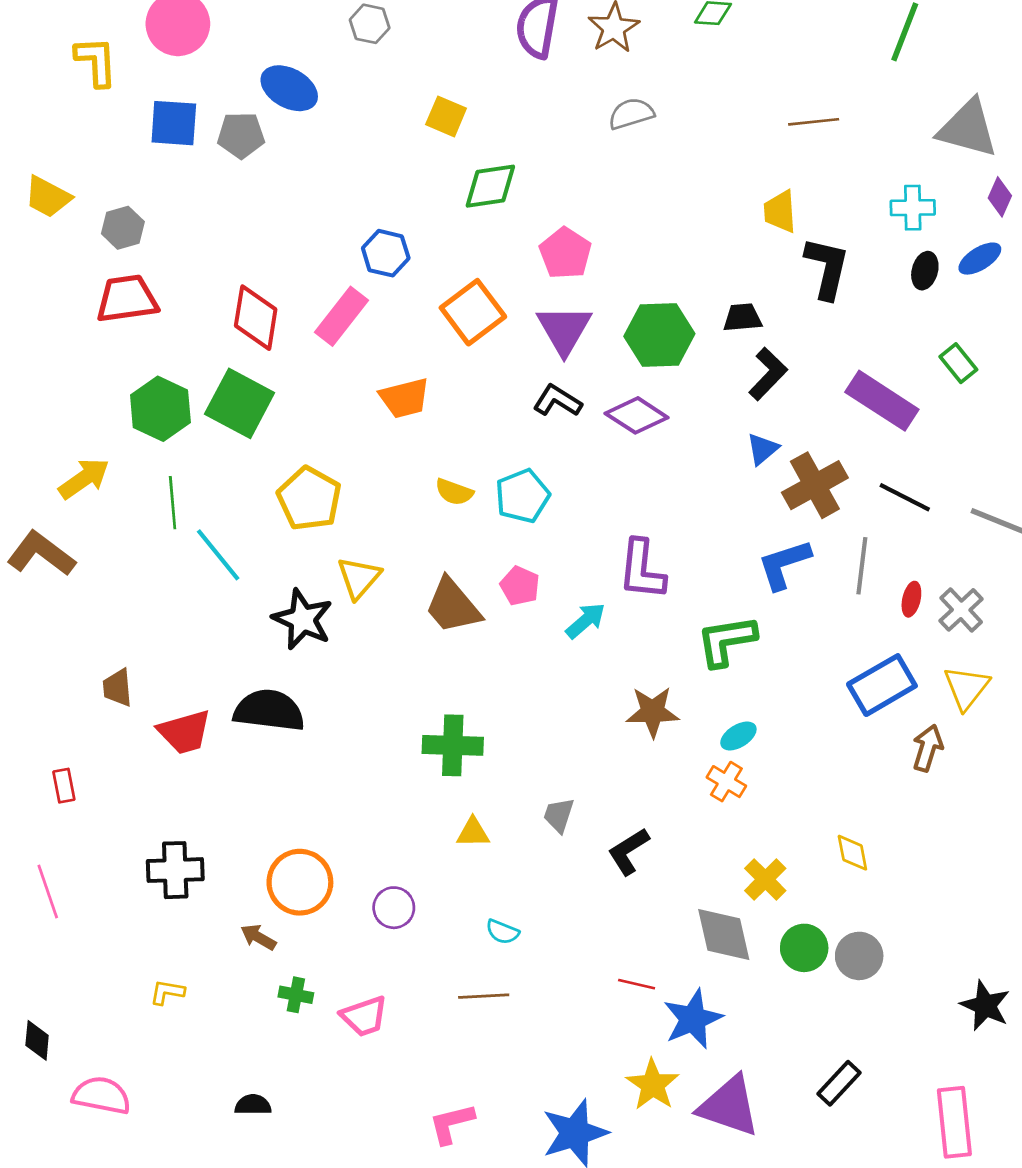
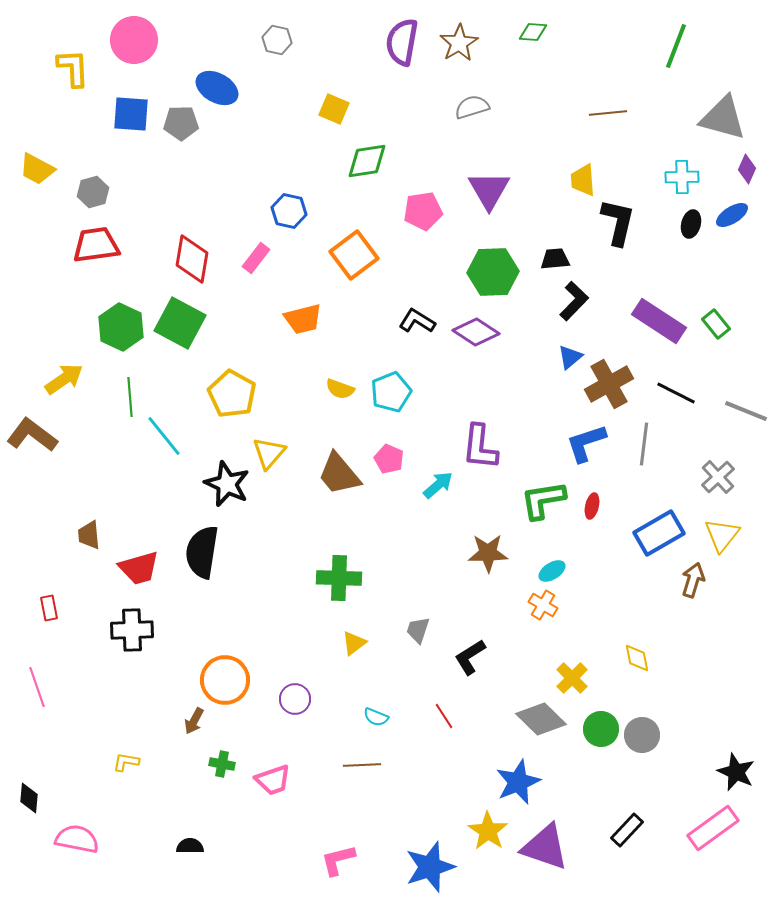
pink pentagon: (565, 253) -> (423, 211), turned 30
pink rectangle: (341, 316) -> (256, 258), size x0.7
purple triangle: (564, 330) -> (489, 190), moved
green rectangle: (958, 363) -> (716, 324), moved
red ellipse: (911, 599) -> (592, 506), moved
black semicircle: (269, 711) -> (202, 552), turned -88
yellow triangle: (473, 833) -> (354, 643), turned -36
black cross: (175, 870) -> (132, 630), moved
gray diamond: (724, 934) -> (541, 719), turned -33
brown arrow: (258, 937) -> (194, 721), turned -92
red line: (637, 984) -> (444, 716), moved, turned 44
pink rectangle: (954, 1122) -> (713, 828), moved, turned 60

